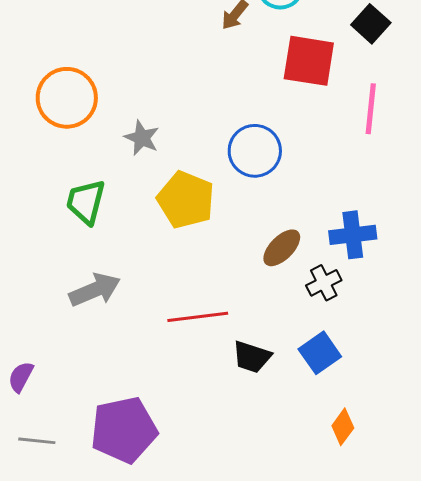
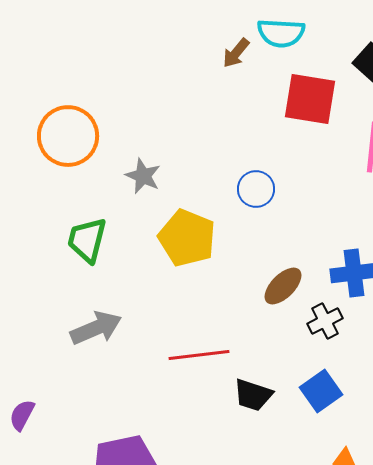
blue circle: (255, 151) -> (256, 189), size x0.7

